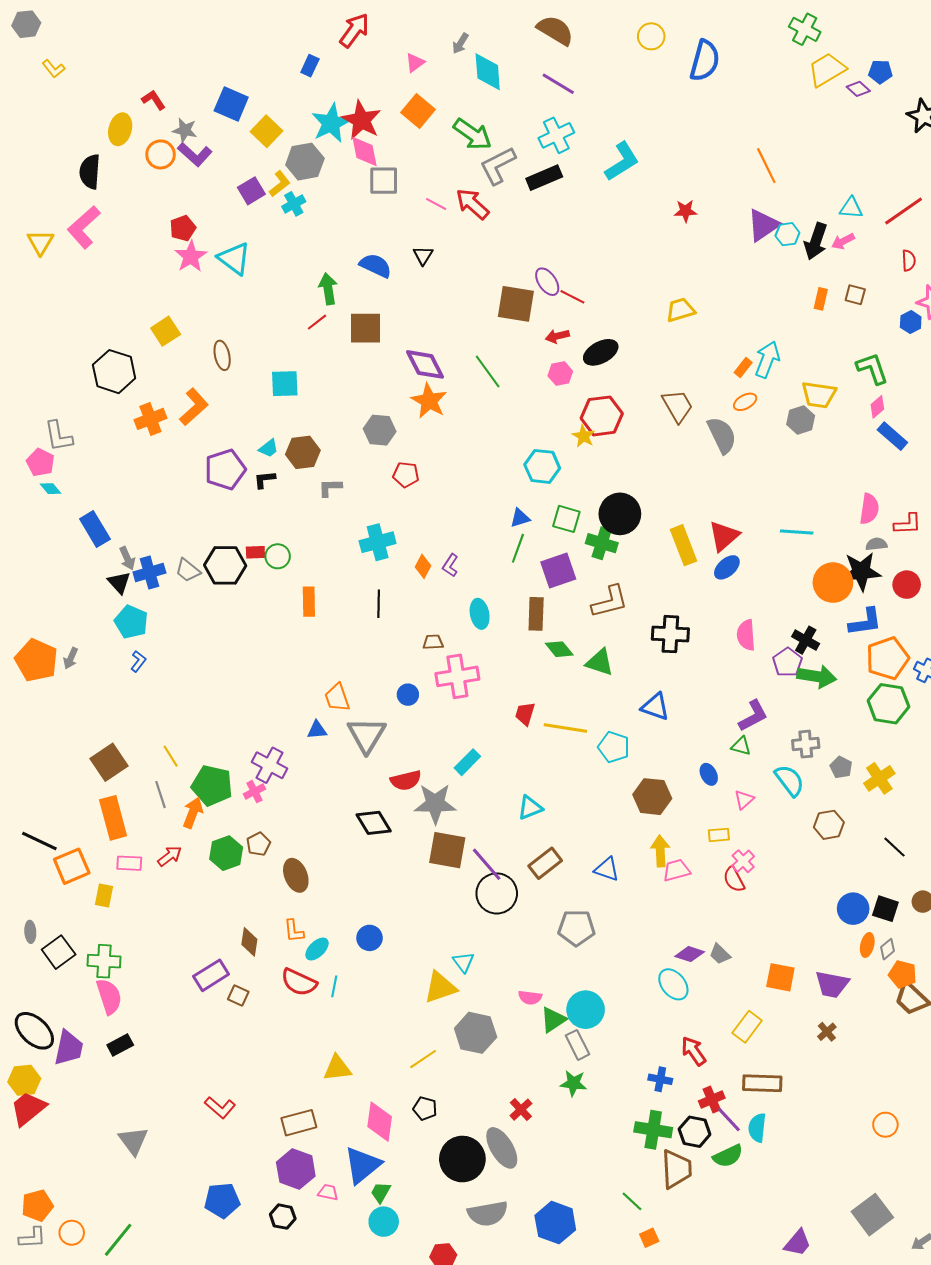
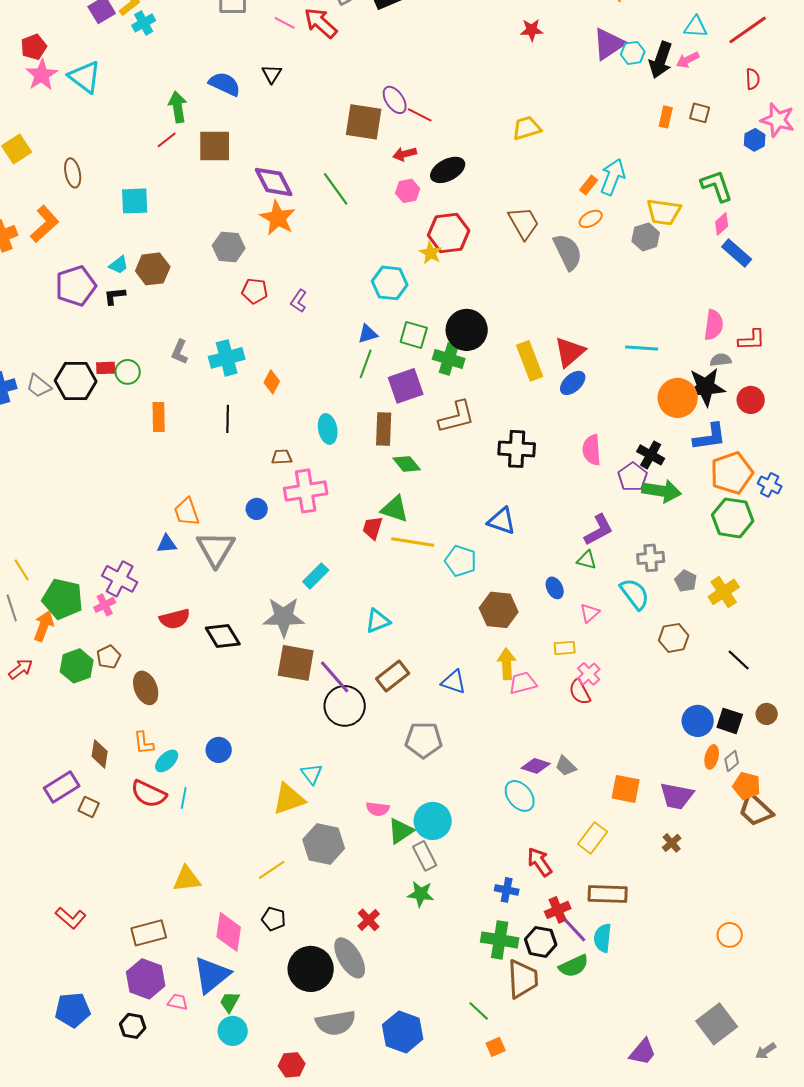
gray L-shape: (330, 488) -> (180, 352), moved, turned -65
purple L-shape: (450, 565) -> (299, 301), moved
green triangle: (600, 662) -> (395, 509), moved
red semicircle: (406, 780) -> (175, 619), moved

